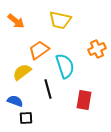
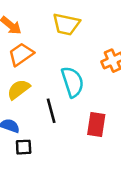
orange trapezoid: (39, 50) -> (21, 54), moved

